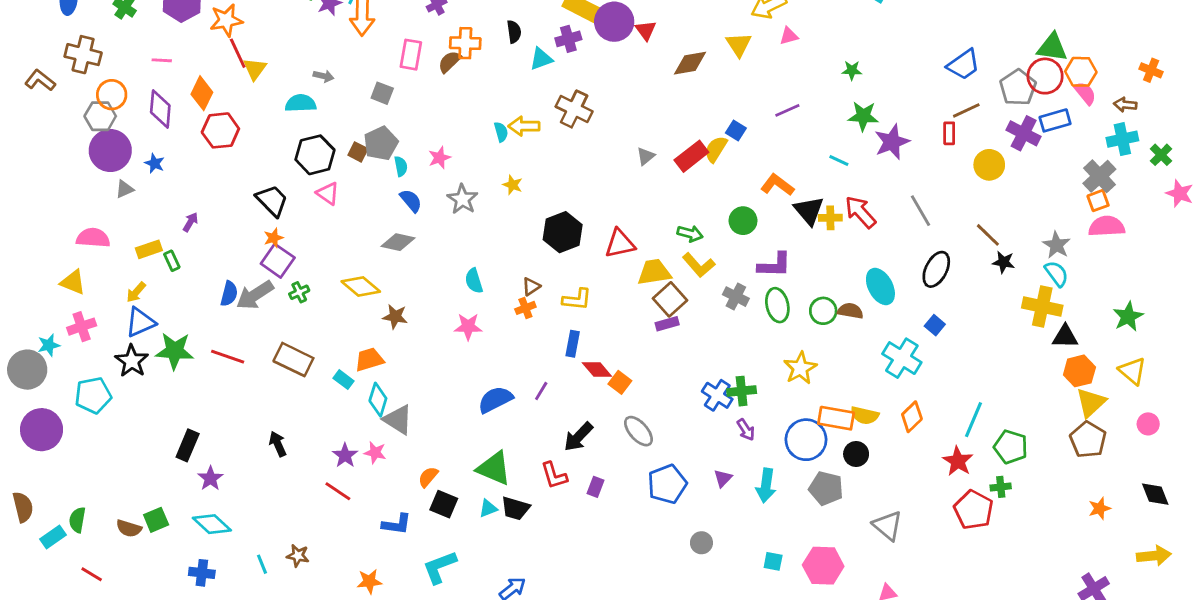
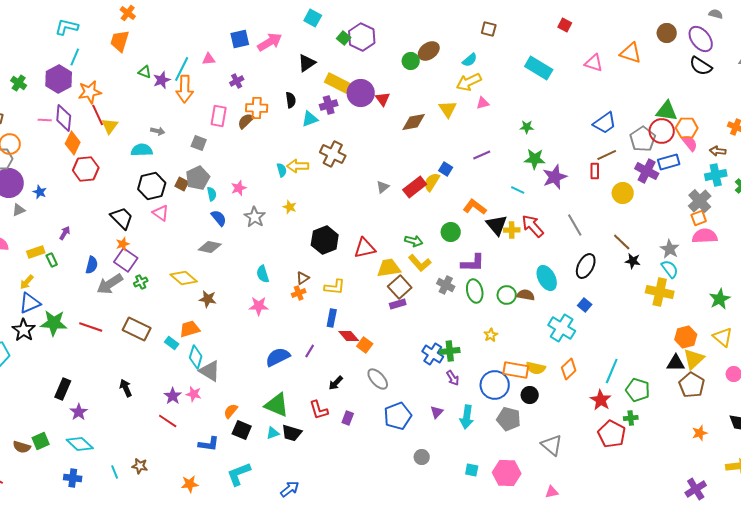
purple diamond: (160, 109) -> (64, 118), moved
blue semicircle: (229, 294) -> (92, 265), moved
black triangle: (1065, 337) -> (676, 363), moved
yellow star: (800, 368) -> (491, 335), size x0.6
black arrow: (578, 437) -> (336, 383), size x0.7

